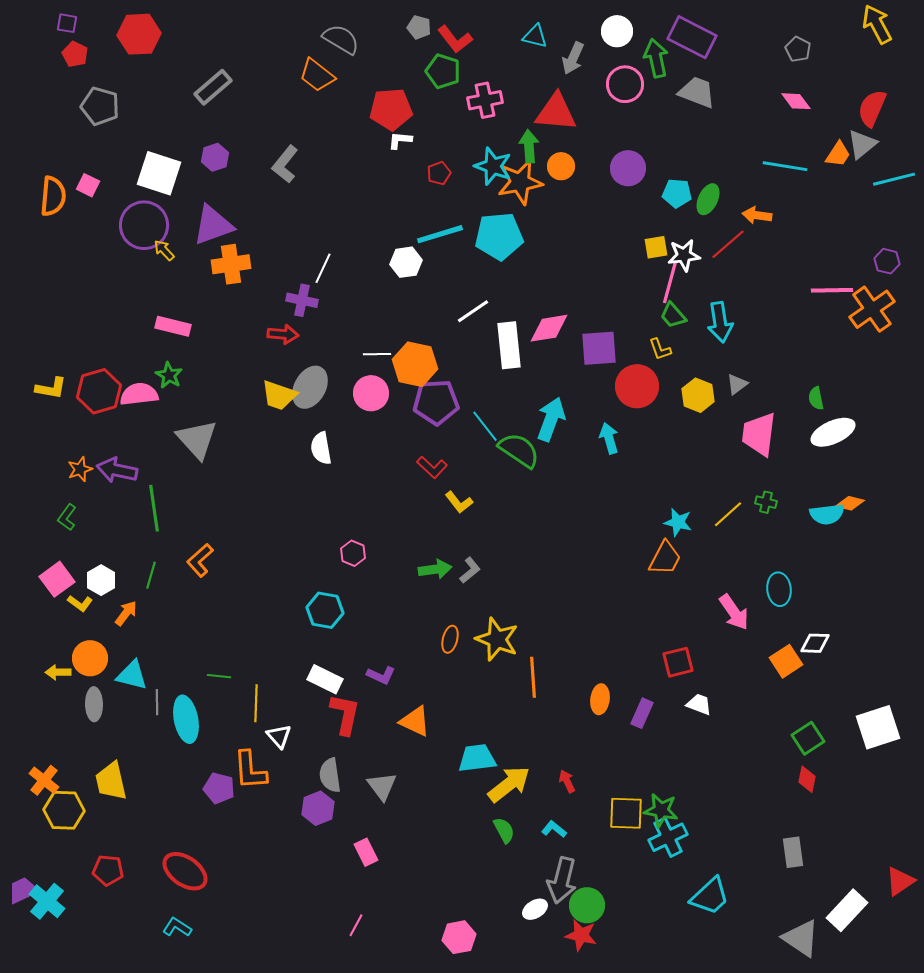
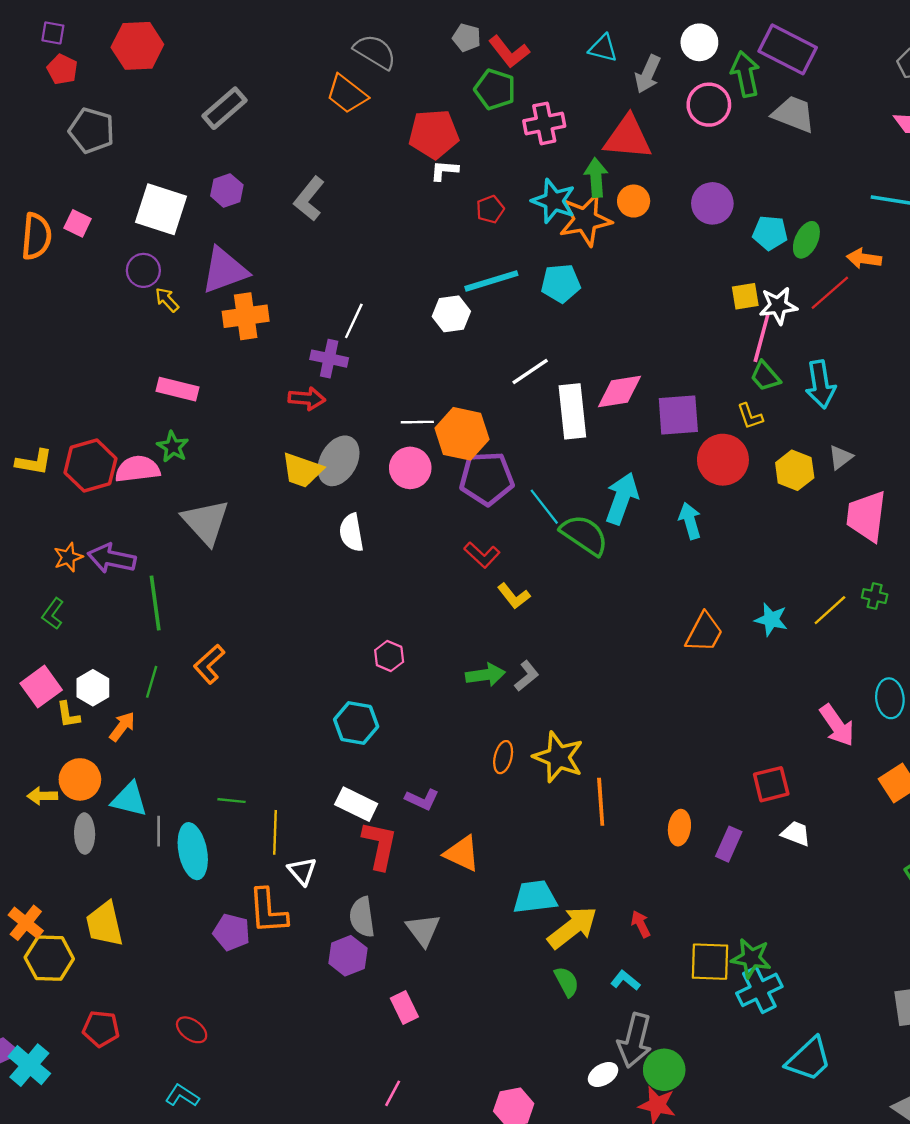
purple circle: (144, 225) -> (143, 270), size x0.6
cyan pentagon: (499, 236) -> (561, 283), size x0.7
orange trapezoid: (665, 558) -> (704, 632), moved
yellow L-shape: (80, 603) -> (68, 715), turned 45
red ellipse: (185, 871) -> (192, 1030), size x0.6

